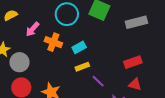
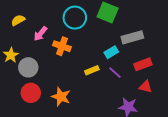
gray rectangle: (136, 22) -> (132, 37), moved
cyan rectangle: (79, 47) -> (111, 52), moved
purple line: (98, 81) -> (115, 73), moved

